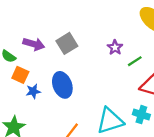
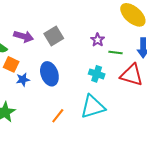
green line: (135, 61) -> (116, 52), turned 40
cyan cross: (141, 115) -> (97, 74), moved

